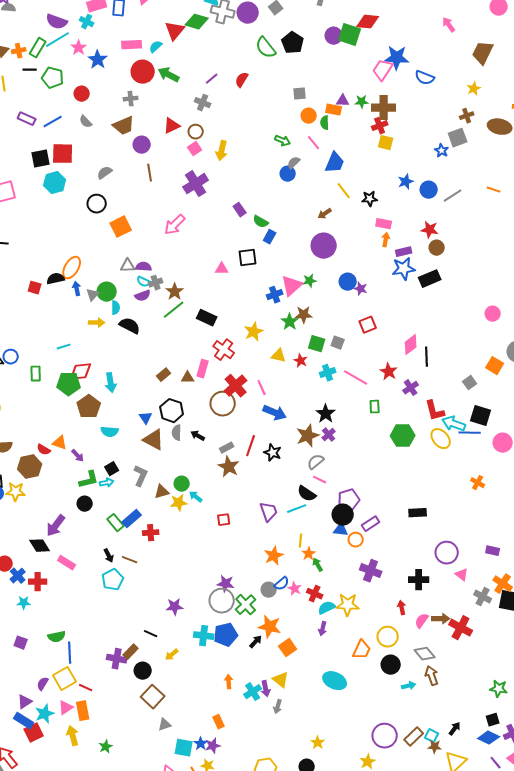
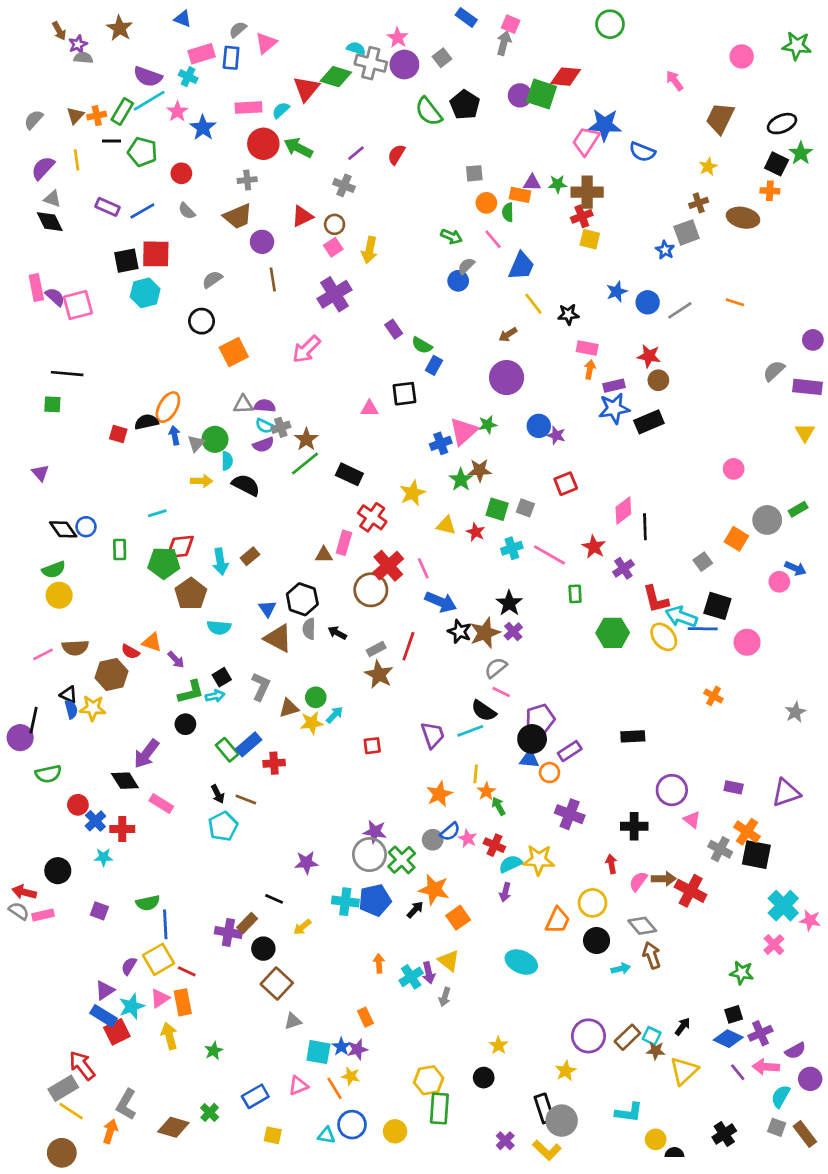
brown rectangle: (164, 375) -> (250, 556), moved
black star: (273, 453) -> (460, 631), moved
cyan arrow: (196, 497) -> (335, 715), turned 96

